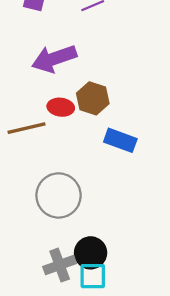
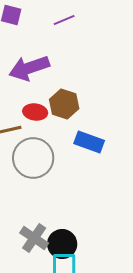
gray circle: (59, 195) -> (33, 158), moved
gray cross: (60, 265) -> (34, 238), moved, turned -36

